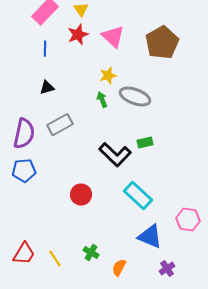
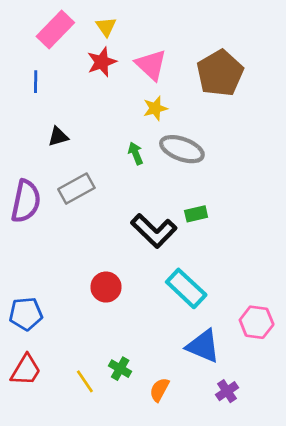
blue line: (45, 49) -> (36, 82), moved
yellow star: (108, 76) -> (155, 108), moved
blue pentagon: (24, 171) -> (26, 314), moved
yellow line: (55, 259) -> (85, 381), moved

